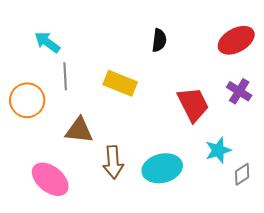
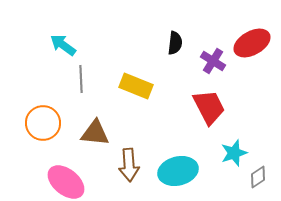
purple cross: (239, 91) -> (213, 61), moved
orange circle: (27, 100) -> (43, 123), moved

